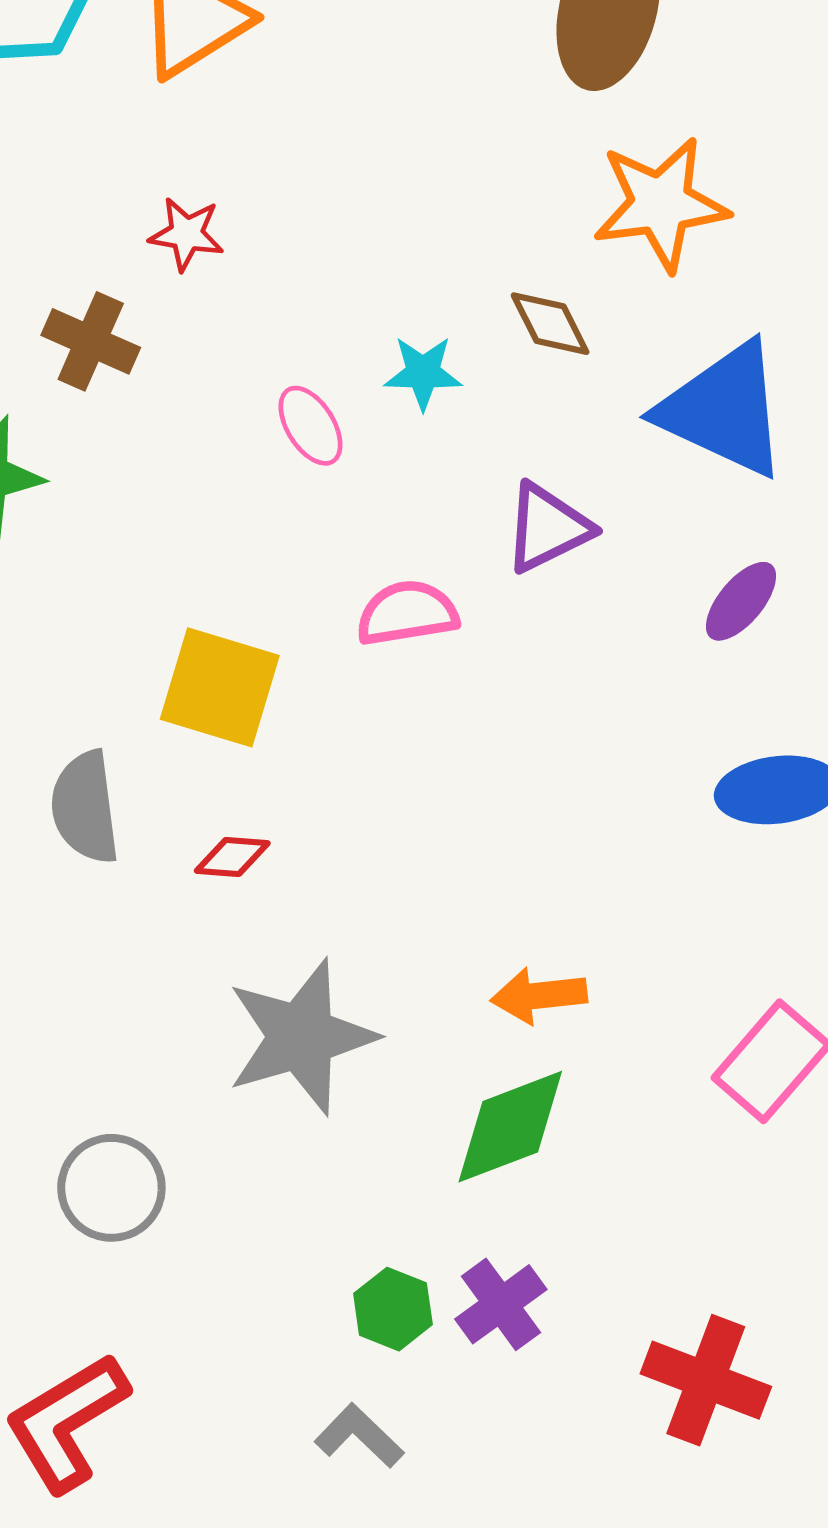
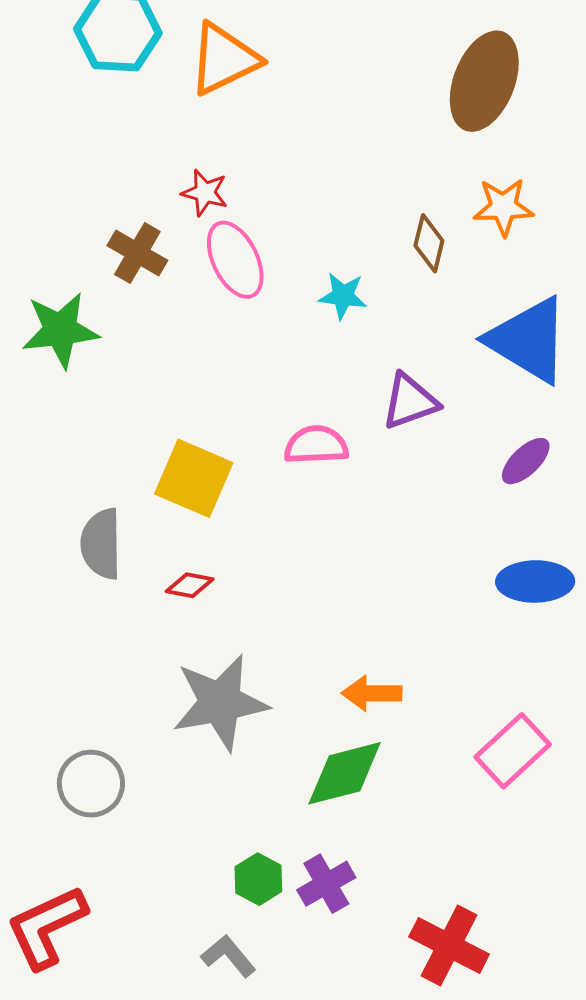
orange star: (661, 204) -> (503, 207), size x0.7
brown diamond: (550, 324) -> (429, 243), moved, turned 34
pink ellipse: (311, 426) -> (235, 260), moved, size x1.5

